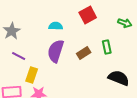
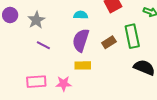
green rectangle: (107, 47) -> (132, 36), size x1.6
yellow rectangle: (32, 75) -> (83, 65), moved, turned 70

